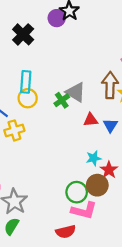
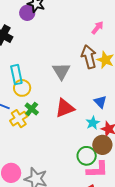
gray triangle: (76, 92) -> (61, 71), turned 42
green cross: (62, 100) -> (32, 109), moved
red triangle: (91, 120) -> (65, 108), moved, size x1.5
blue triangle: (110, 125) -> (100, 102), moved

